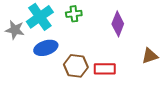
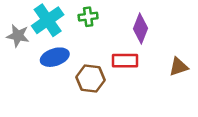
red rectangle: (105, 69) -> (125, 61), moved

